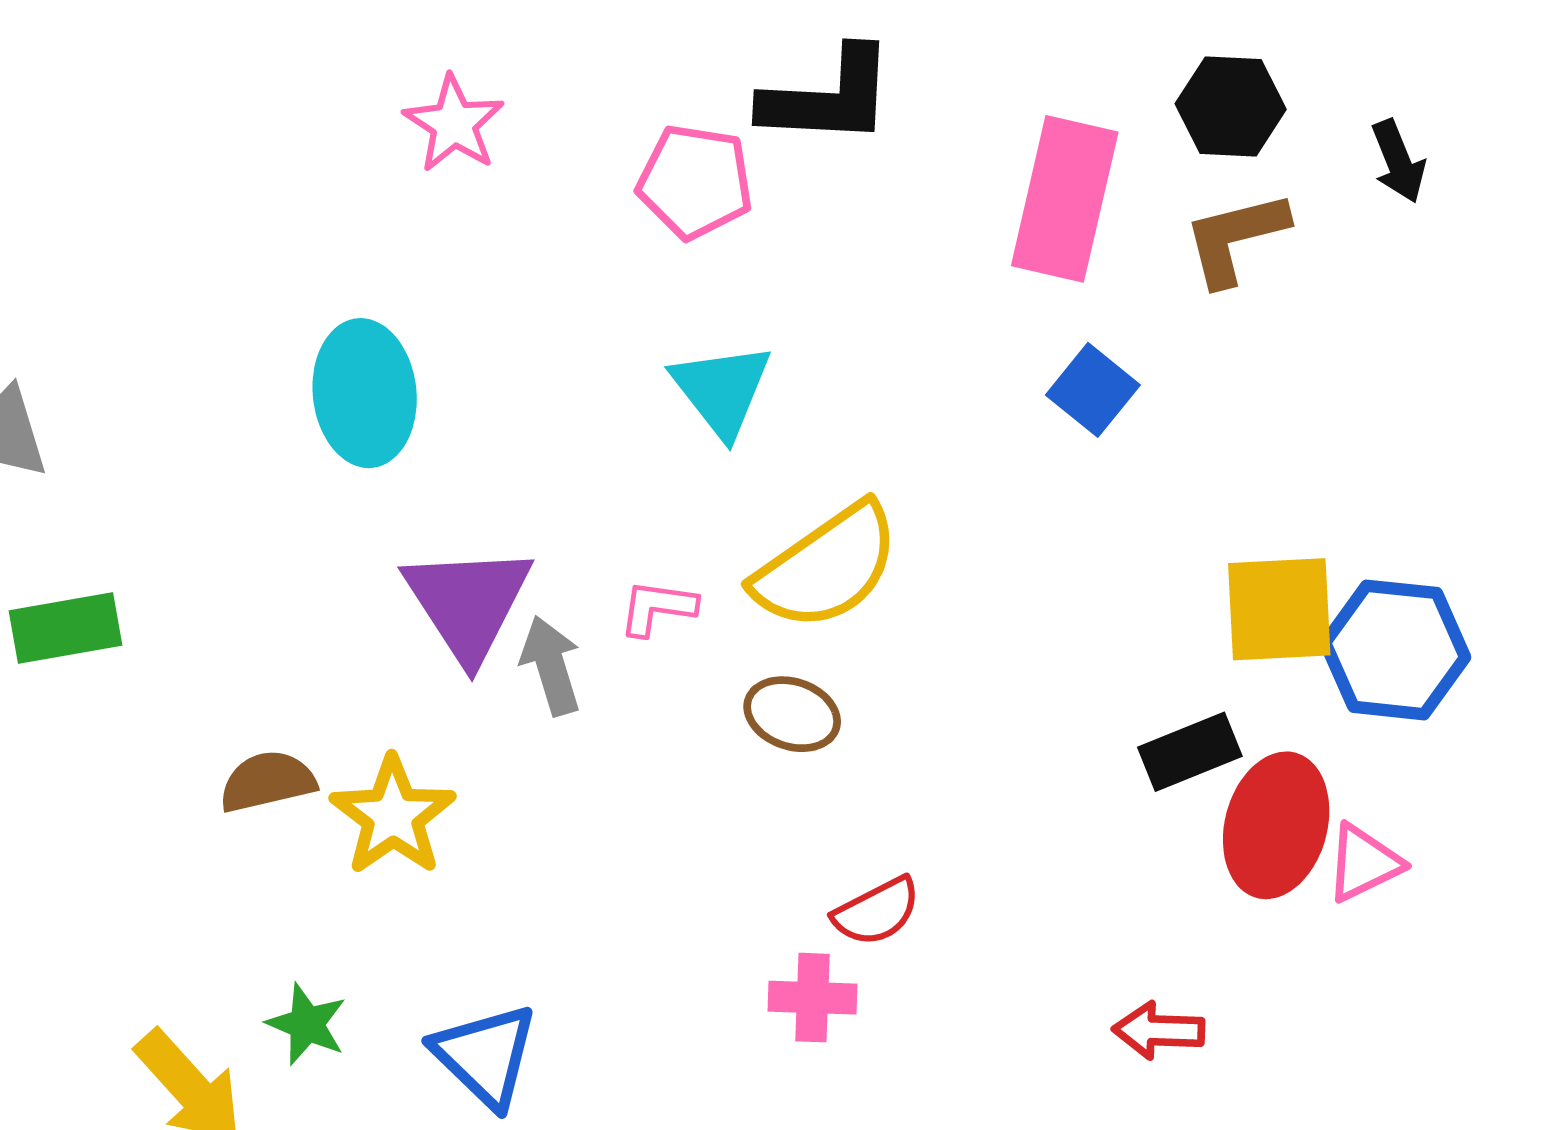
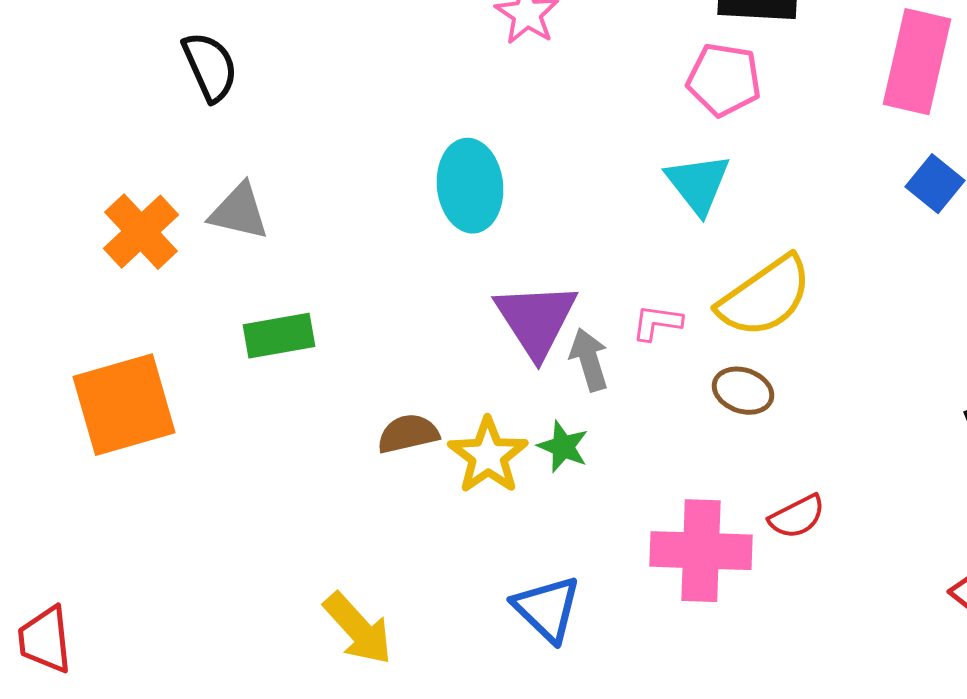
pink pentagon: (695, 182) -> (724, 80), moved
pink cross: (813, 998) -> (701, 551), moved, size x1.8
green star: (307, 1024) -> (563, 447), moved

